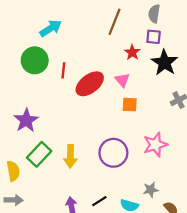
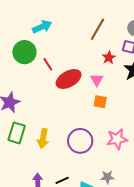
red line: (63, 70) -> (48, 64), turned -48
green rectangle: (39, 154) -> (17, 133), turned -35

